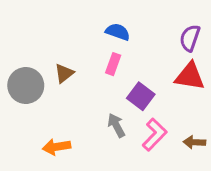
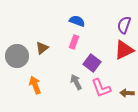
red triangle: (190, 76) -> (124, 50), turned -35
pink L-shape: (155, 135) -> (101, 88), turned 115
orange arrow: (56, 147) -> (35, 85), moved, turned 78

